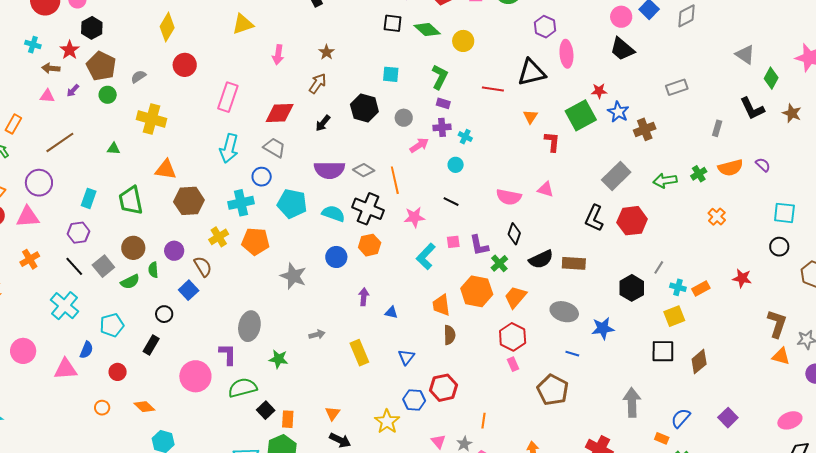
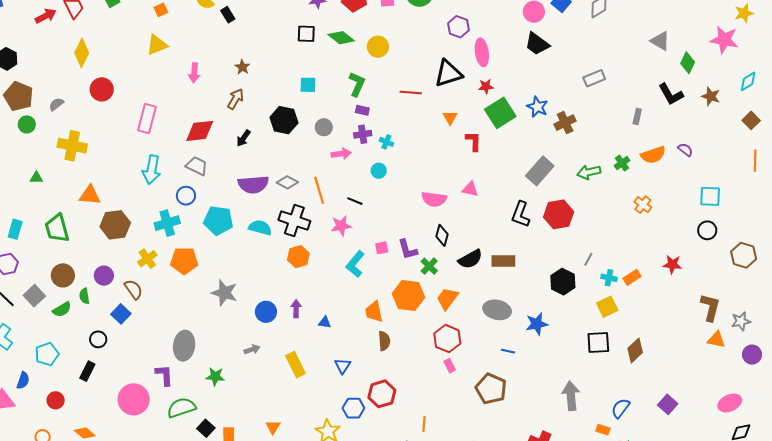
red star: (599, 91) -> (486, 86), moved
pink arrow: (419, 145) -> (341, 154), turned 30
black line: (451, 202) -> (355, 201), moved
blue circle: (336, 257) -> (266, 312), moved

